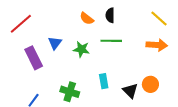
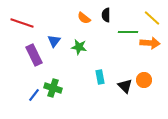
red line: (21, 24) -> (22, 23), turned 60
green line: (111, 41) -> (128, 32), moved
green cross: (70, 92) -> (53, 88), moved

